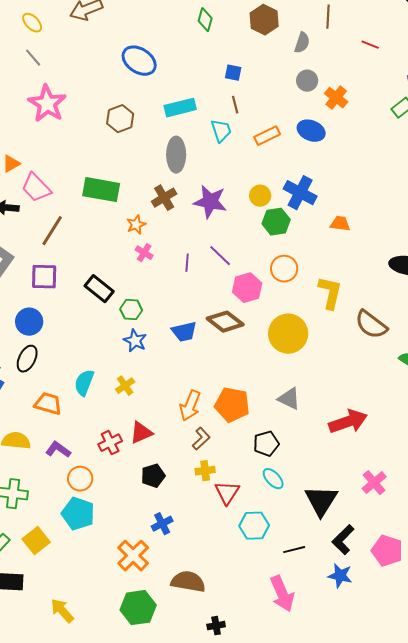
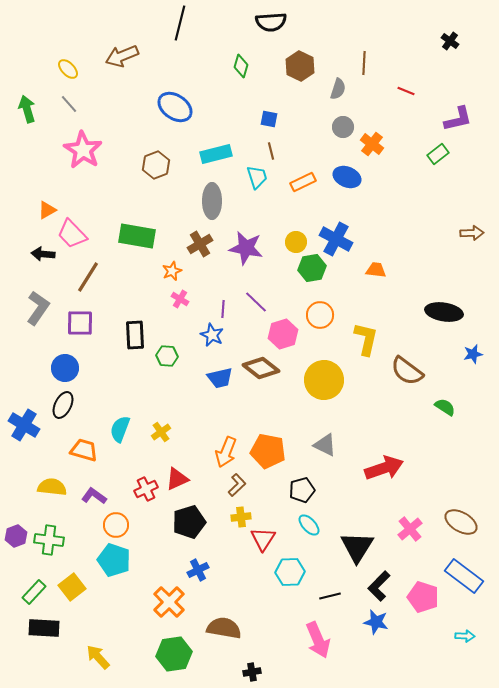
black rectangle: (99, 289) -> (135, 335), turned 48
blue star: (135, 341) -> (212, 335), moved
black pentagon: (153, 476) -> (189, 522), size x1.4

